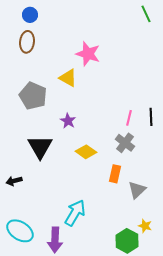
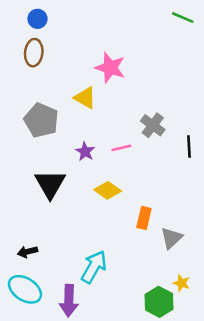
green line: (146, 14) -> (183, 18), turned -42
pink line: (129, 118) -> (121, 148), moved, turned 63
gray cross: (125, 143) -> (153, 125), moved
black arrow: (14, 181) -> (27, 252), moved

